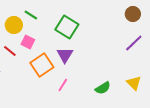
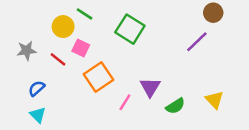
purple line: (134, 43) -> (197, 42), moved
purple triangle: (65, 55) -> (150, 87), moved

